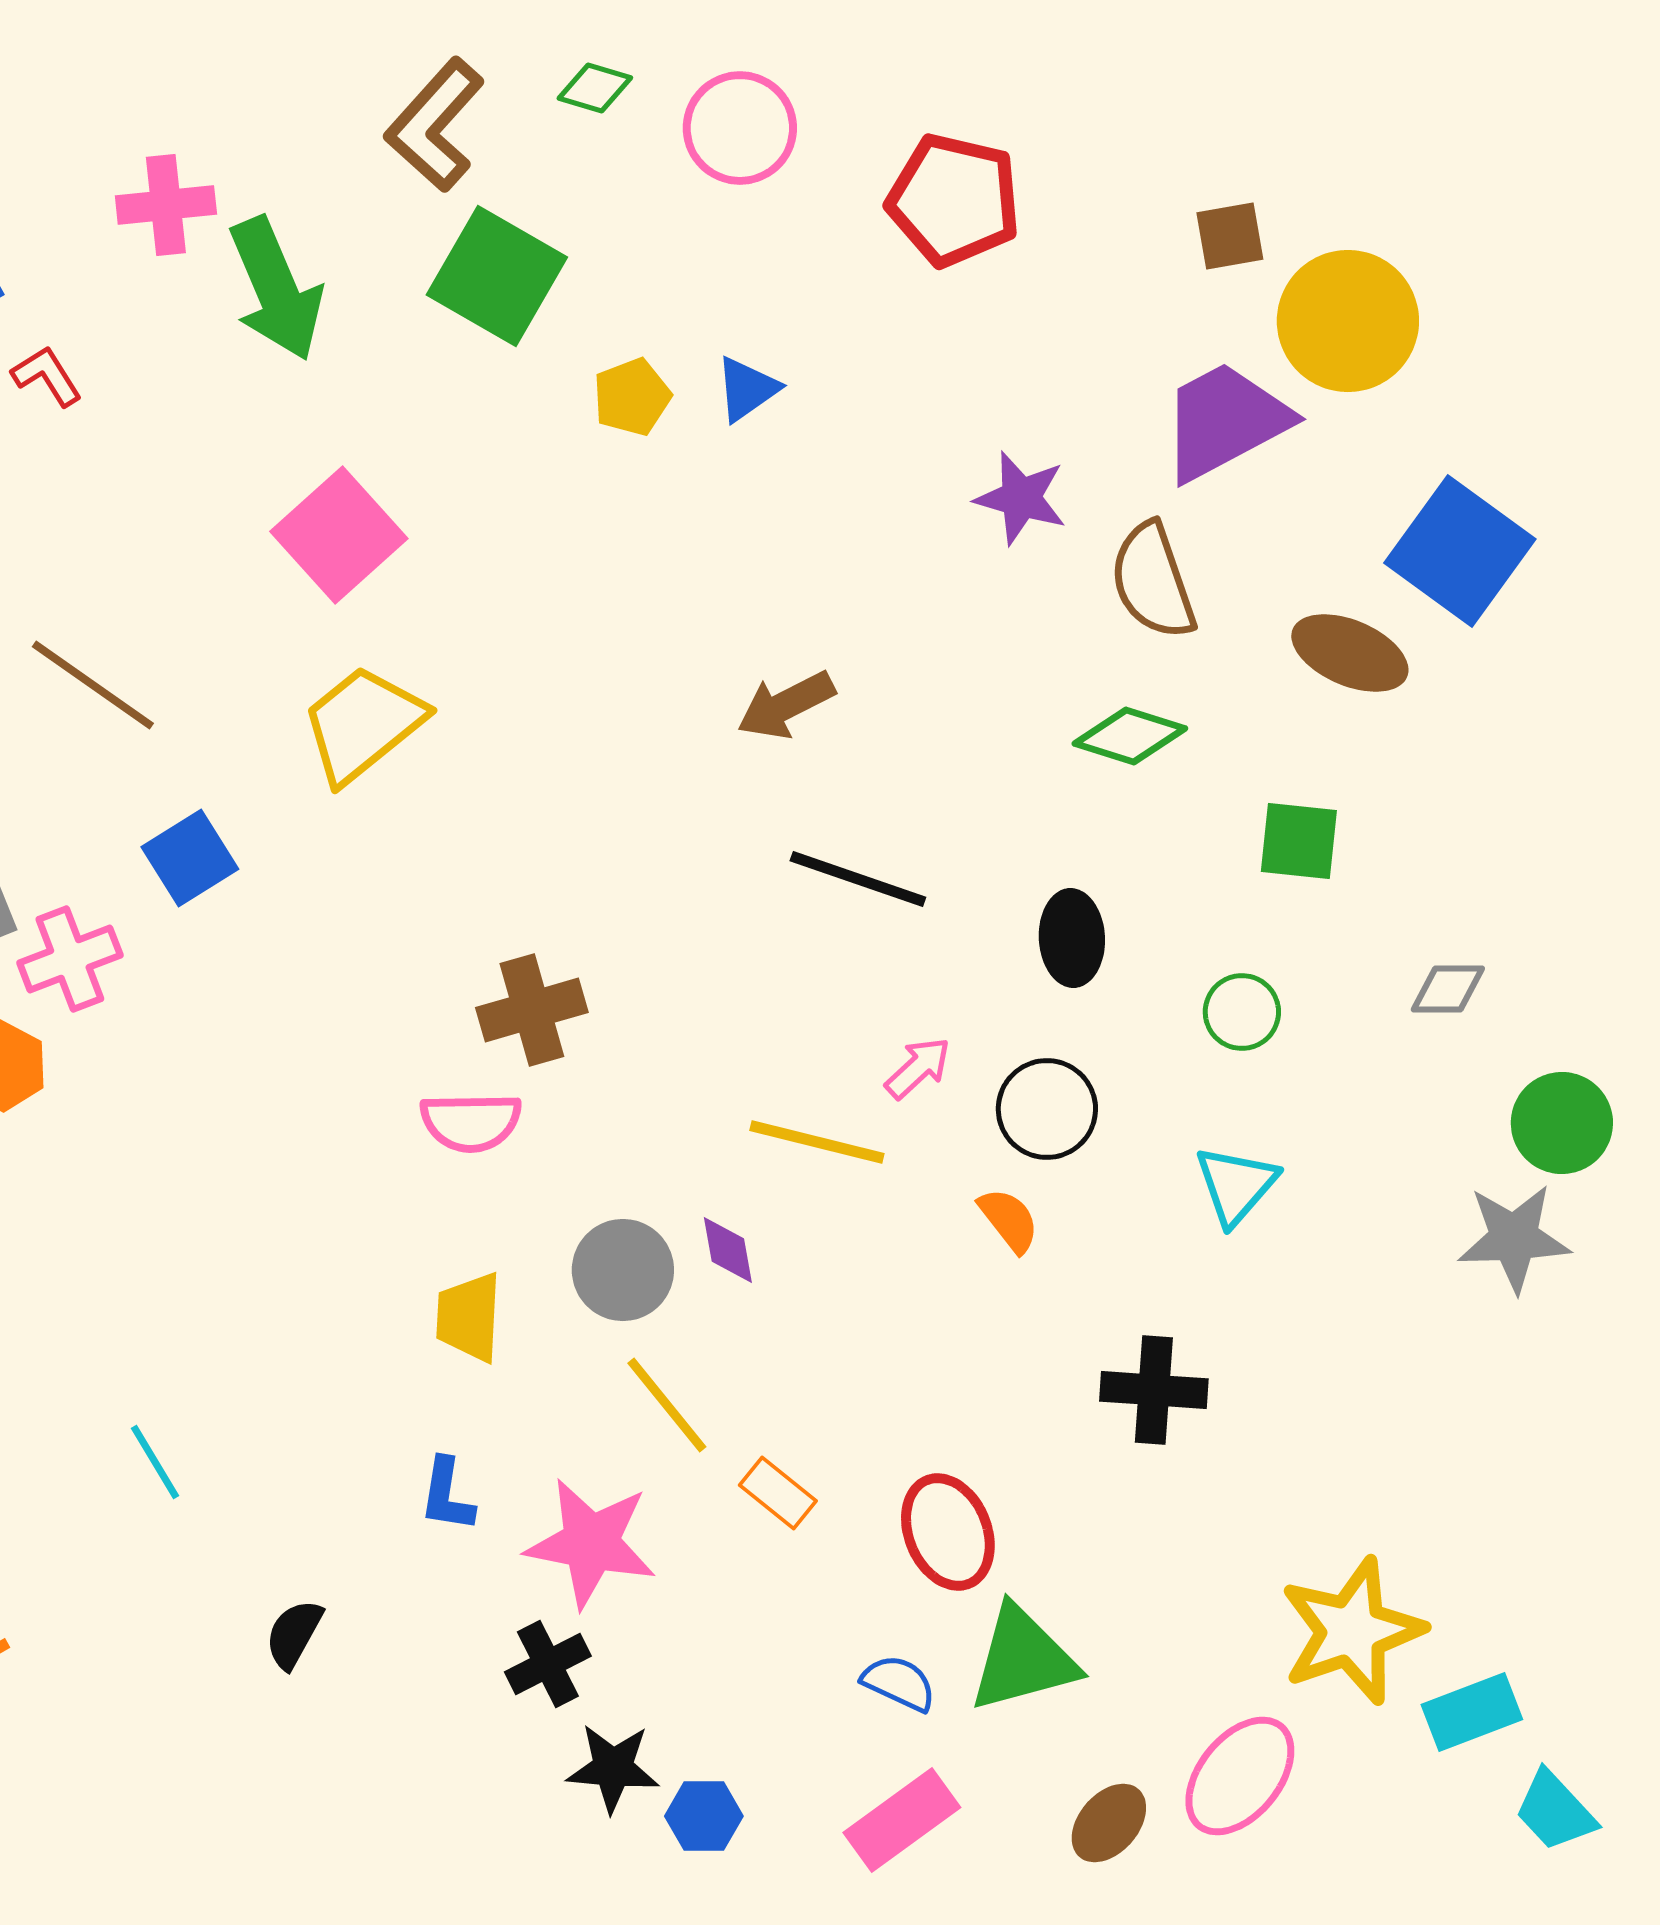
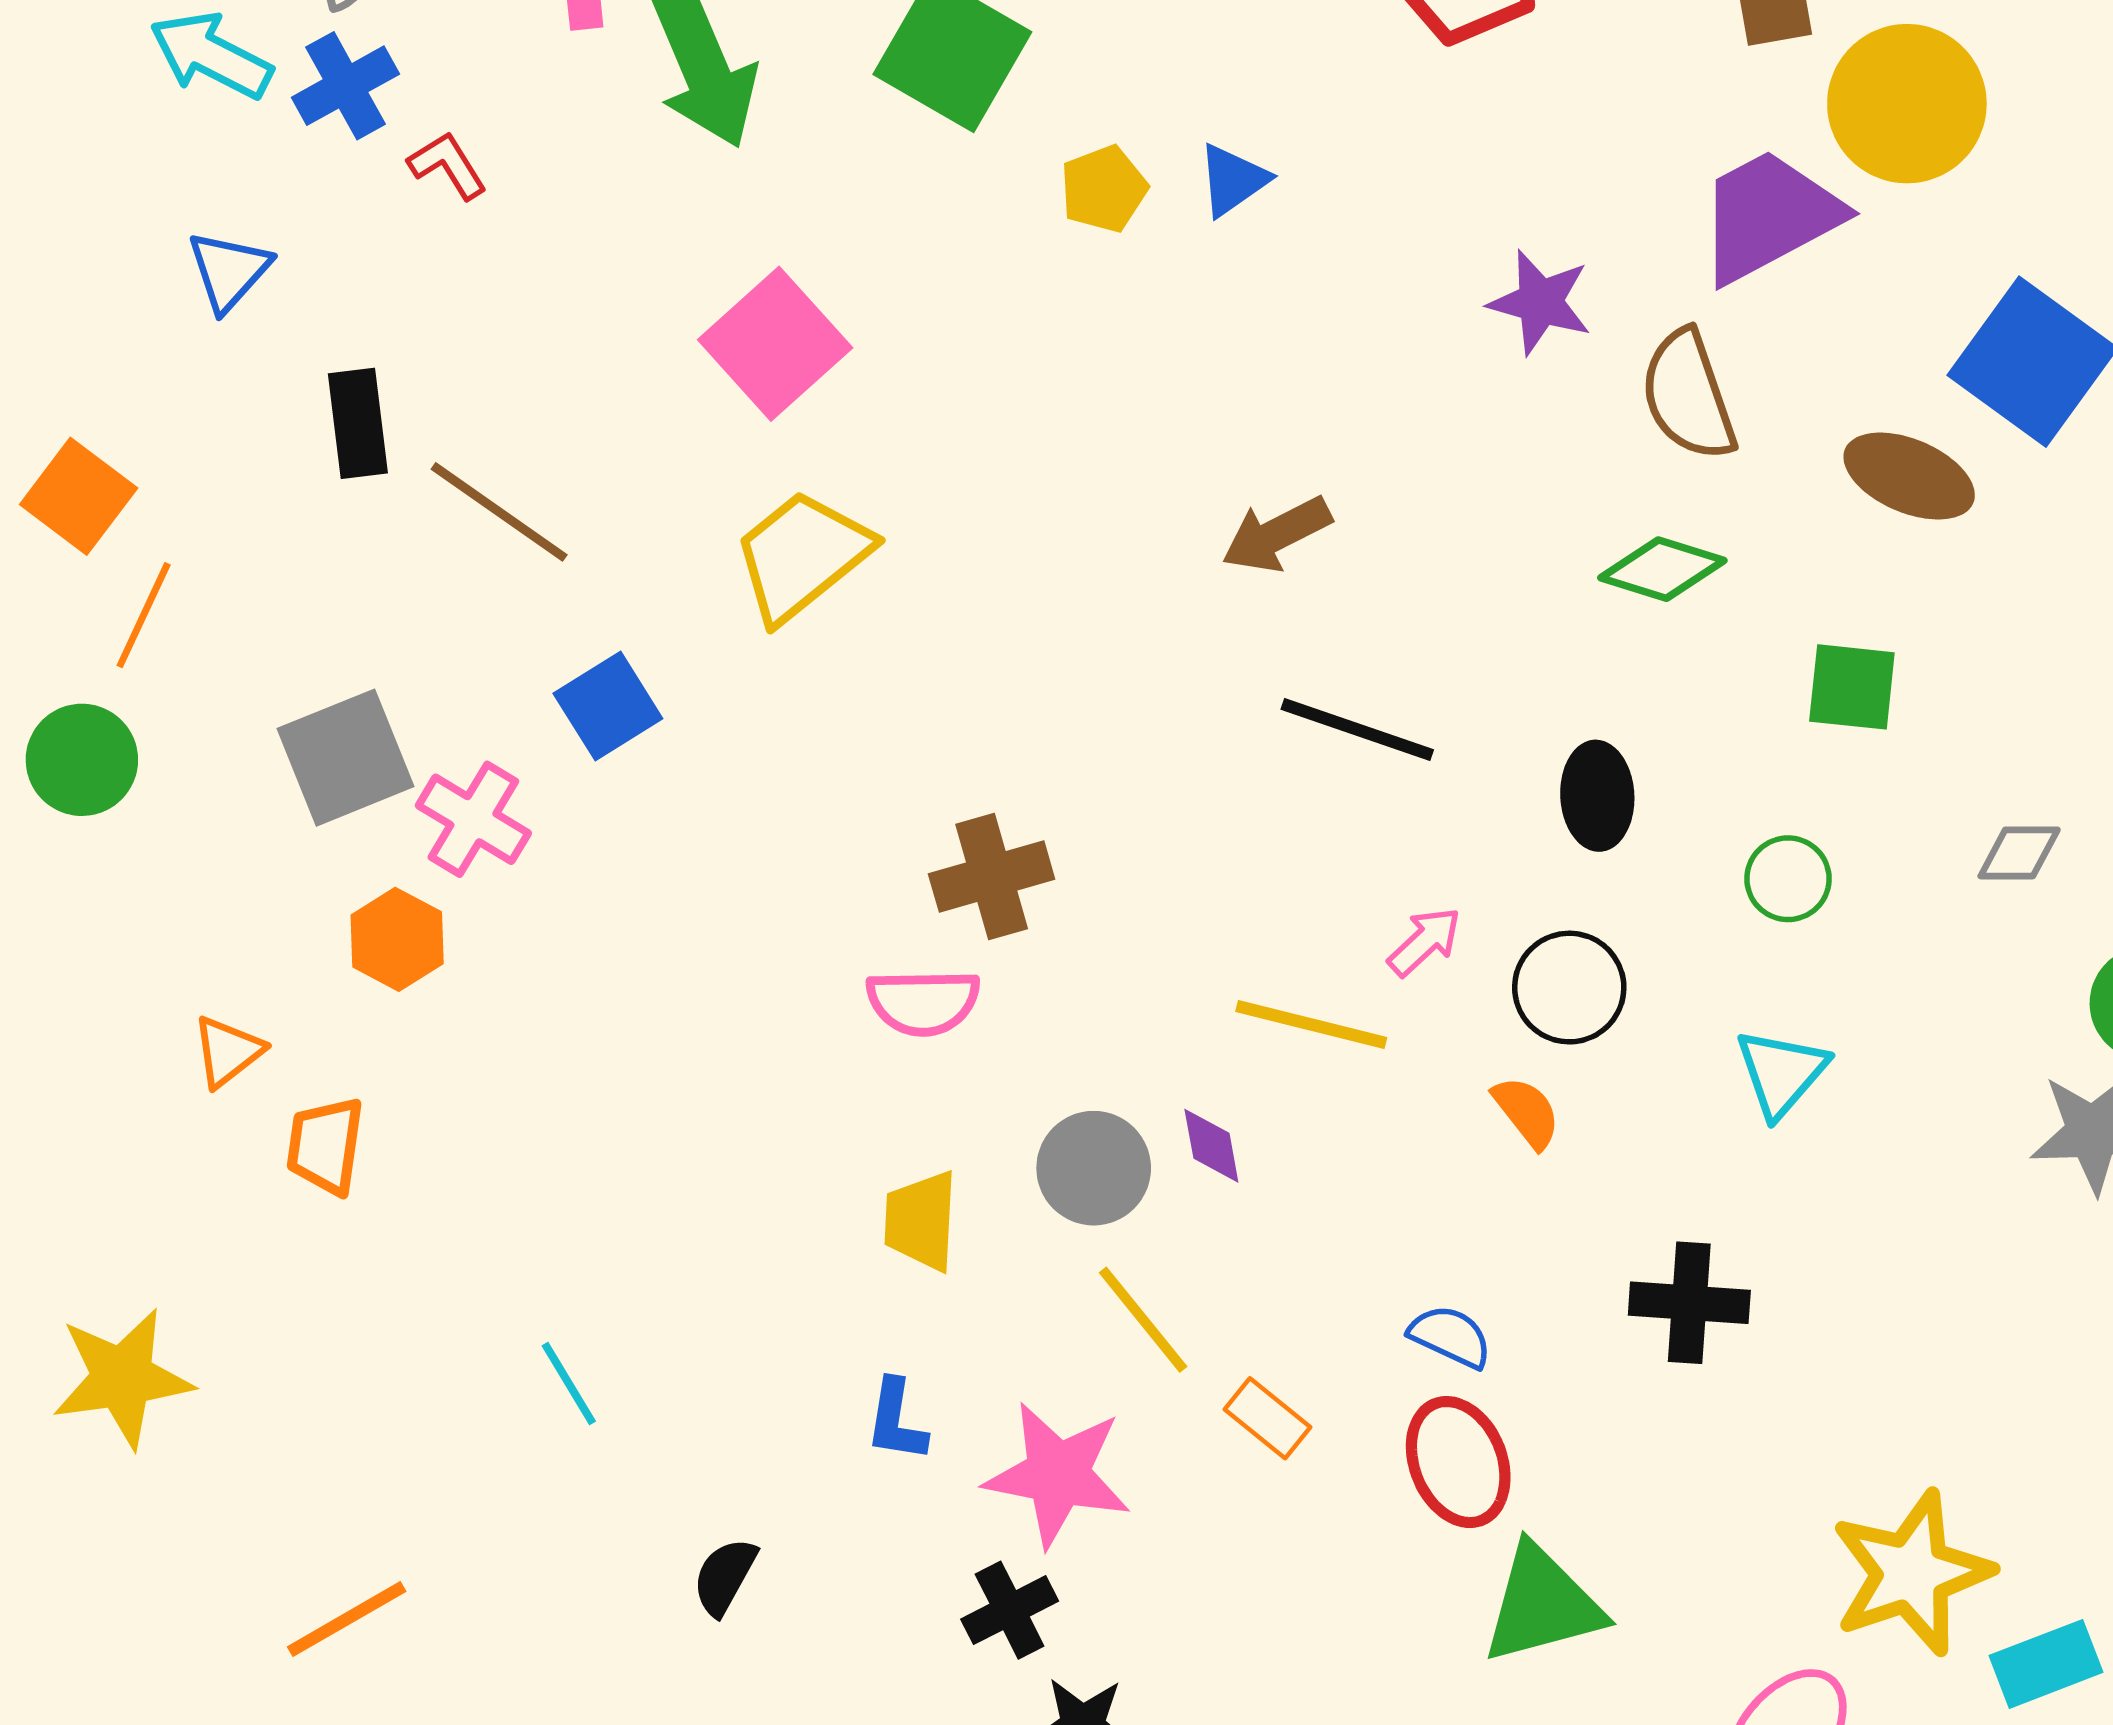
pink cross: (70, 959) -> (473, 819), turned -38
blue semicircle: (899, 1683) -> (1450, 1336), moved

